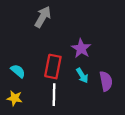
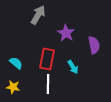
purple star: (81, 48) -> (66, 33), moved
purple semicircle: (106, 81) -> (94, 45), moved

